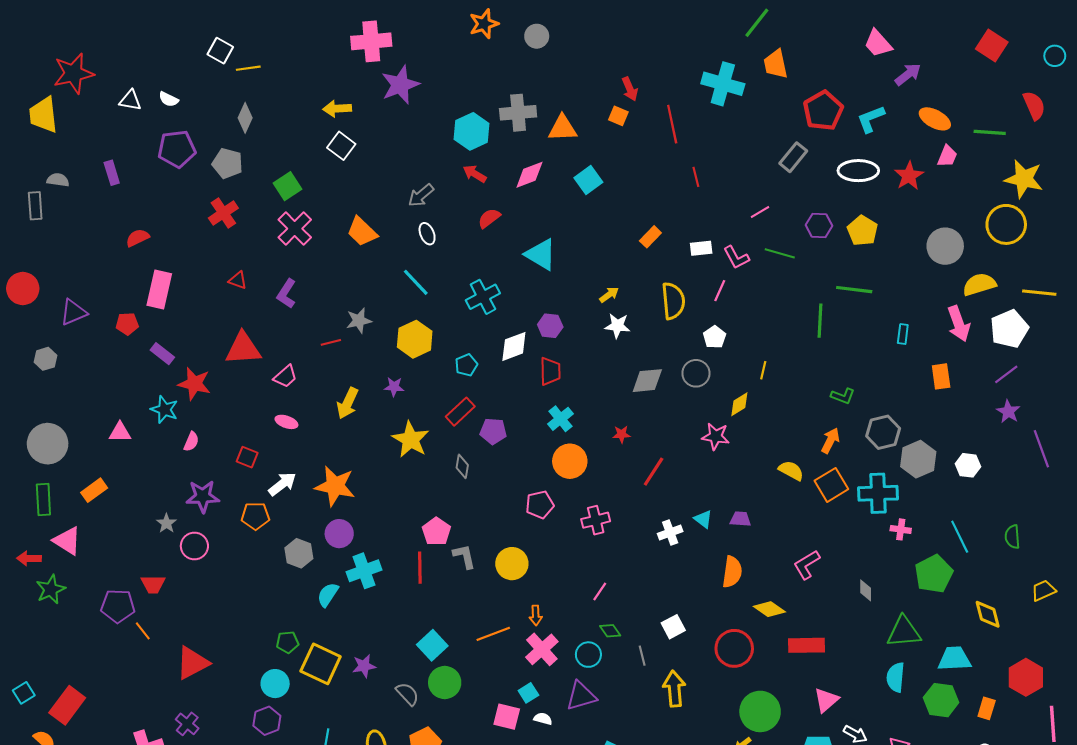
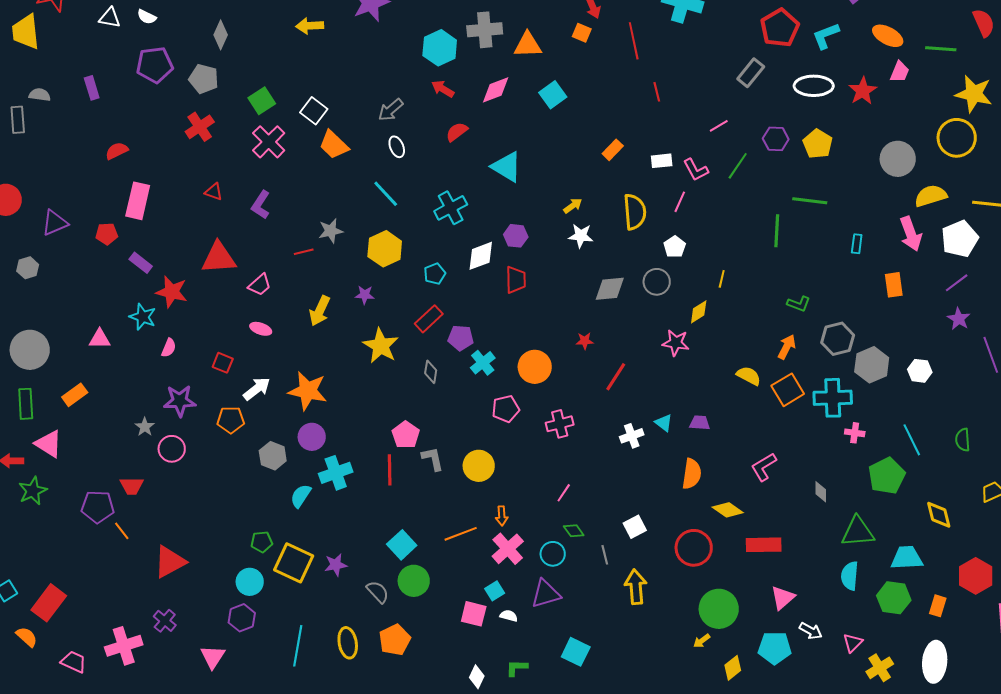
white square: (341, 146) -> (314, 111), moved
green line: (780, 253) -> (738, 166), turned -72
cyan cross: (560, 419) -> (483, 363), moved

